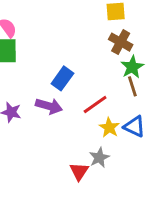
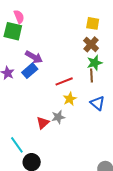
blue rectangle: (62, 78) -> (30, 71), moved
purple arrow: (49, 106) -> (34, 57), moved
blue triangle: (134, 126) -> (97, 103), moved

